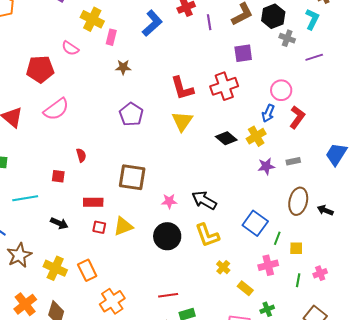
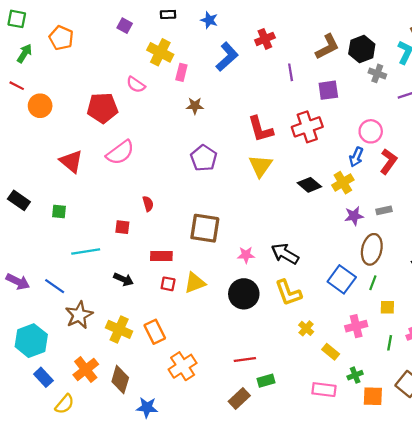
purple line: (209, 22) -> (291, 72), moved
brown ellipse: (298, 201) -> (372, 249), moved
green line: (277, 238) -> (373, 283), moved

